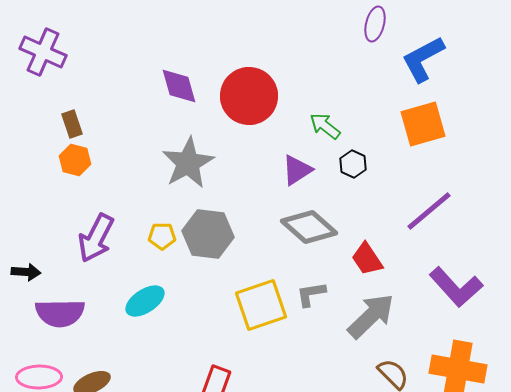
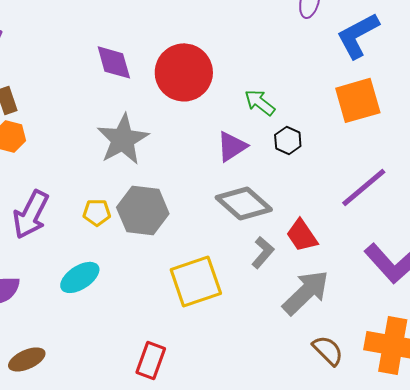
gray L-shape: (311, 294) -> (263, 252), moved, turned 140

